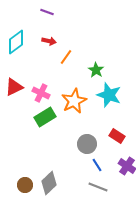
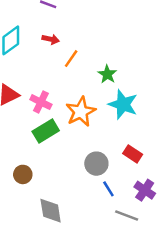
gray diamond: (49, 183) -> (51, 211), turned -55
brown circle: (25, 185) -> (23, 174), moved
gray line: (98, 187) -> (127, 215), moved

